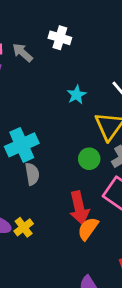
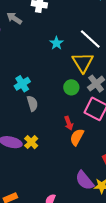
cyan cross: (22, 145) -> (22, 84), size x0.7
red arrow: (79, 208) -> (69, 123), size x0.6

